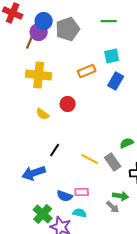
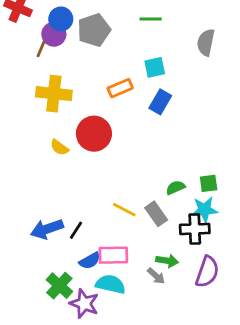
red circle: (68, 104) -> (94, 134), size x1.6
black line: (55, 150) -> (76, 230), moved
pink rectangle: (82, 192) -> (113, 255), size x1.5
blue semicircle: (65, 196) -> (90, 261), turned -49
cyan semicircle: (80, 213) -> (111, 284), size x1.5

